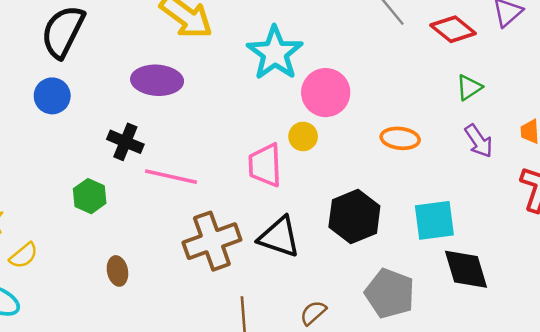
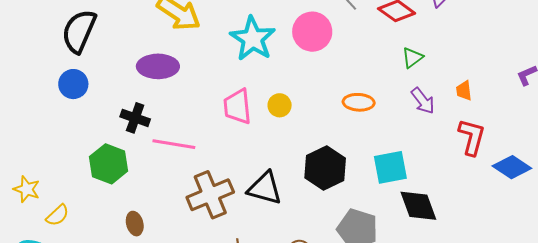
pink circle: (326, 93) -> (312, 32), moved
pink trapezoid: (265, 165) -> (237, 107), moved
green hexagon: (90, 196) -> (109, 164), size x1.4

